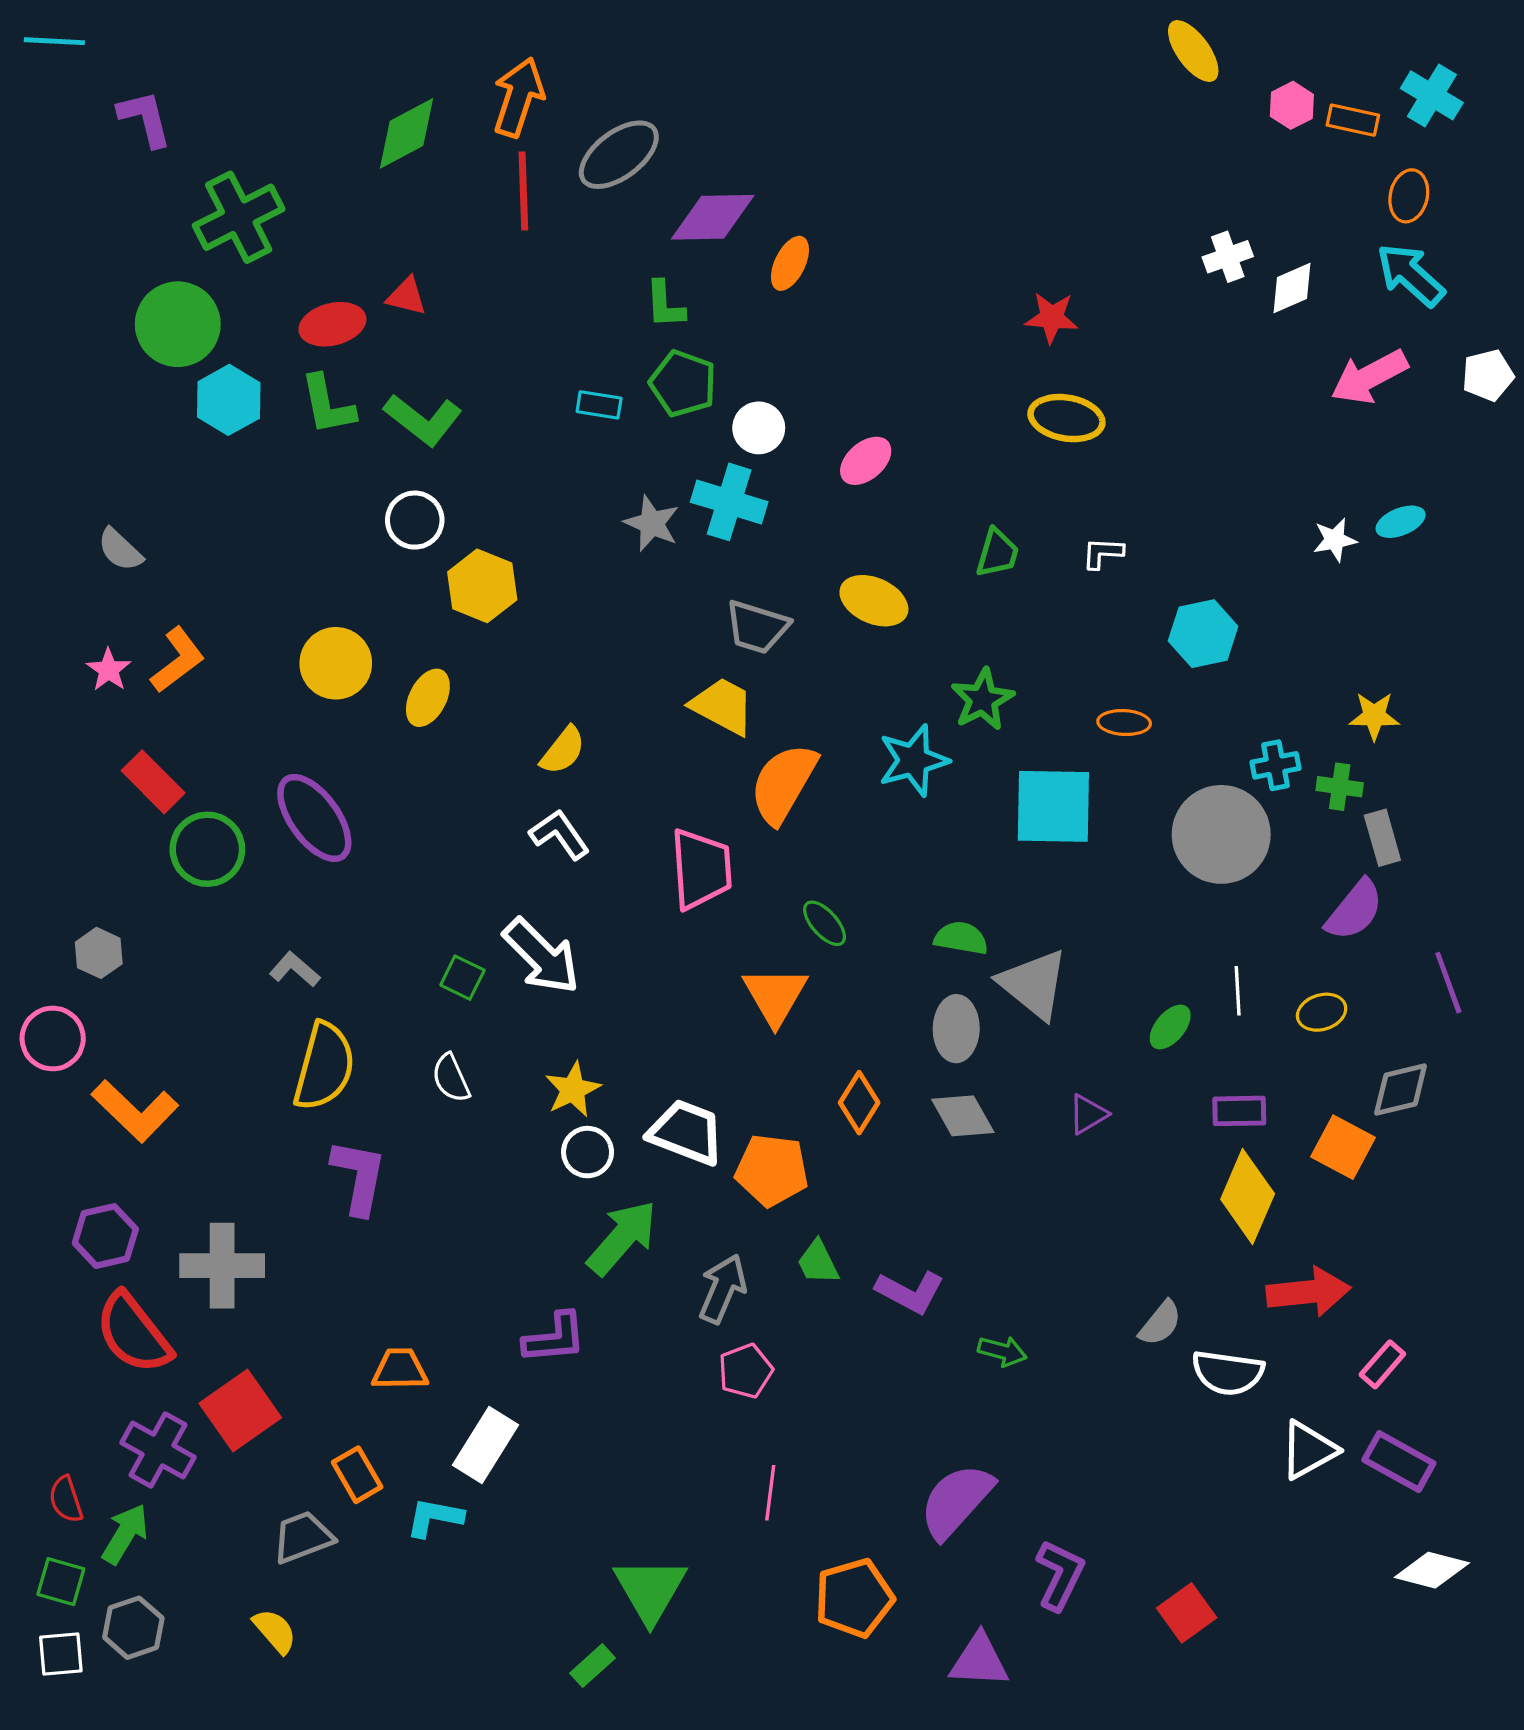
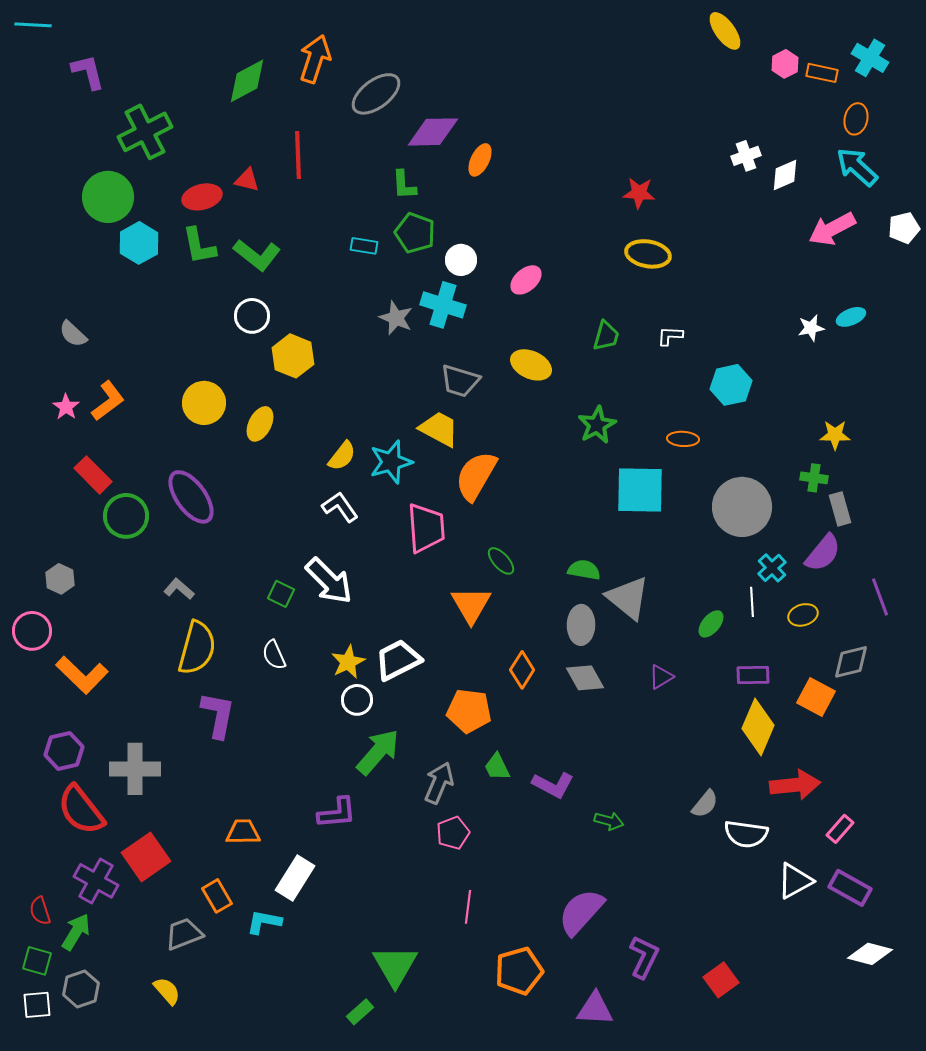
red line: (523, 191) -> (298, 155), moved
cyan star: (913, 760) -> (391, 462), moved
cyan cross: (1275, 765) -> (772, 568), moved, turned -32
white trapezoid: (686, 1132) -> (398, 660), moved, turned -48

